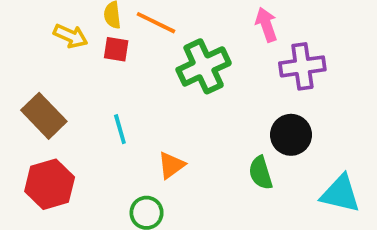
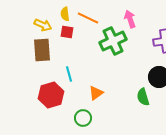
pink arrow: (266, 25) -> (130, 19), moved
brown rectangle: (44, 116) -> (42, 50), moved, turned 40
red hexagon: (50, 184) -> (51, 95), moved

